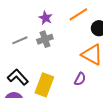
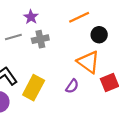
purple star: (46, 18) -> (31, 17), moved

